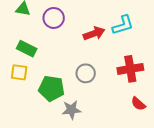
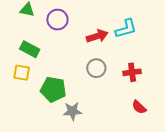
red cross: (130, 69) -> (132, 72), size x0.7
gray circle: (86, 73) -> (96, 68), moved

